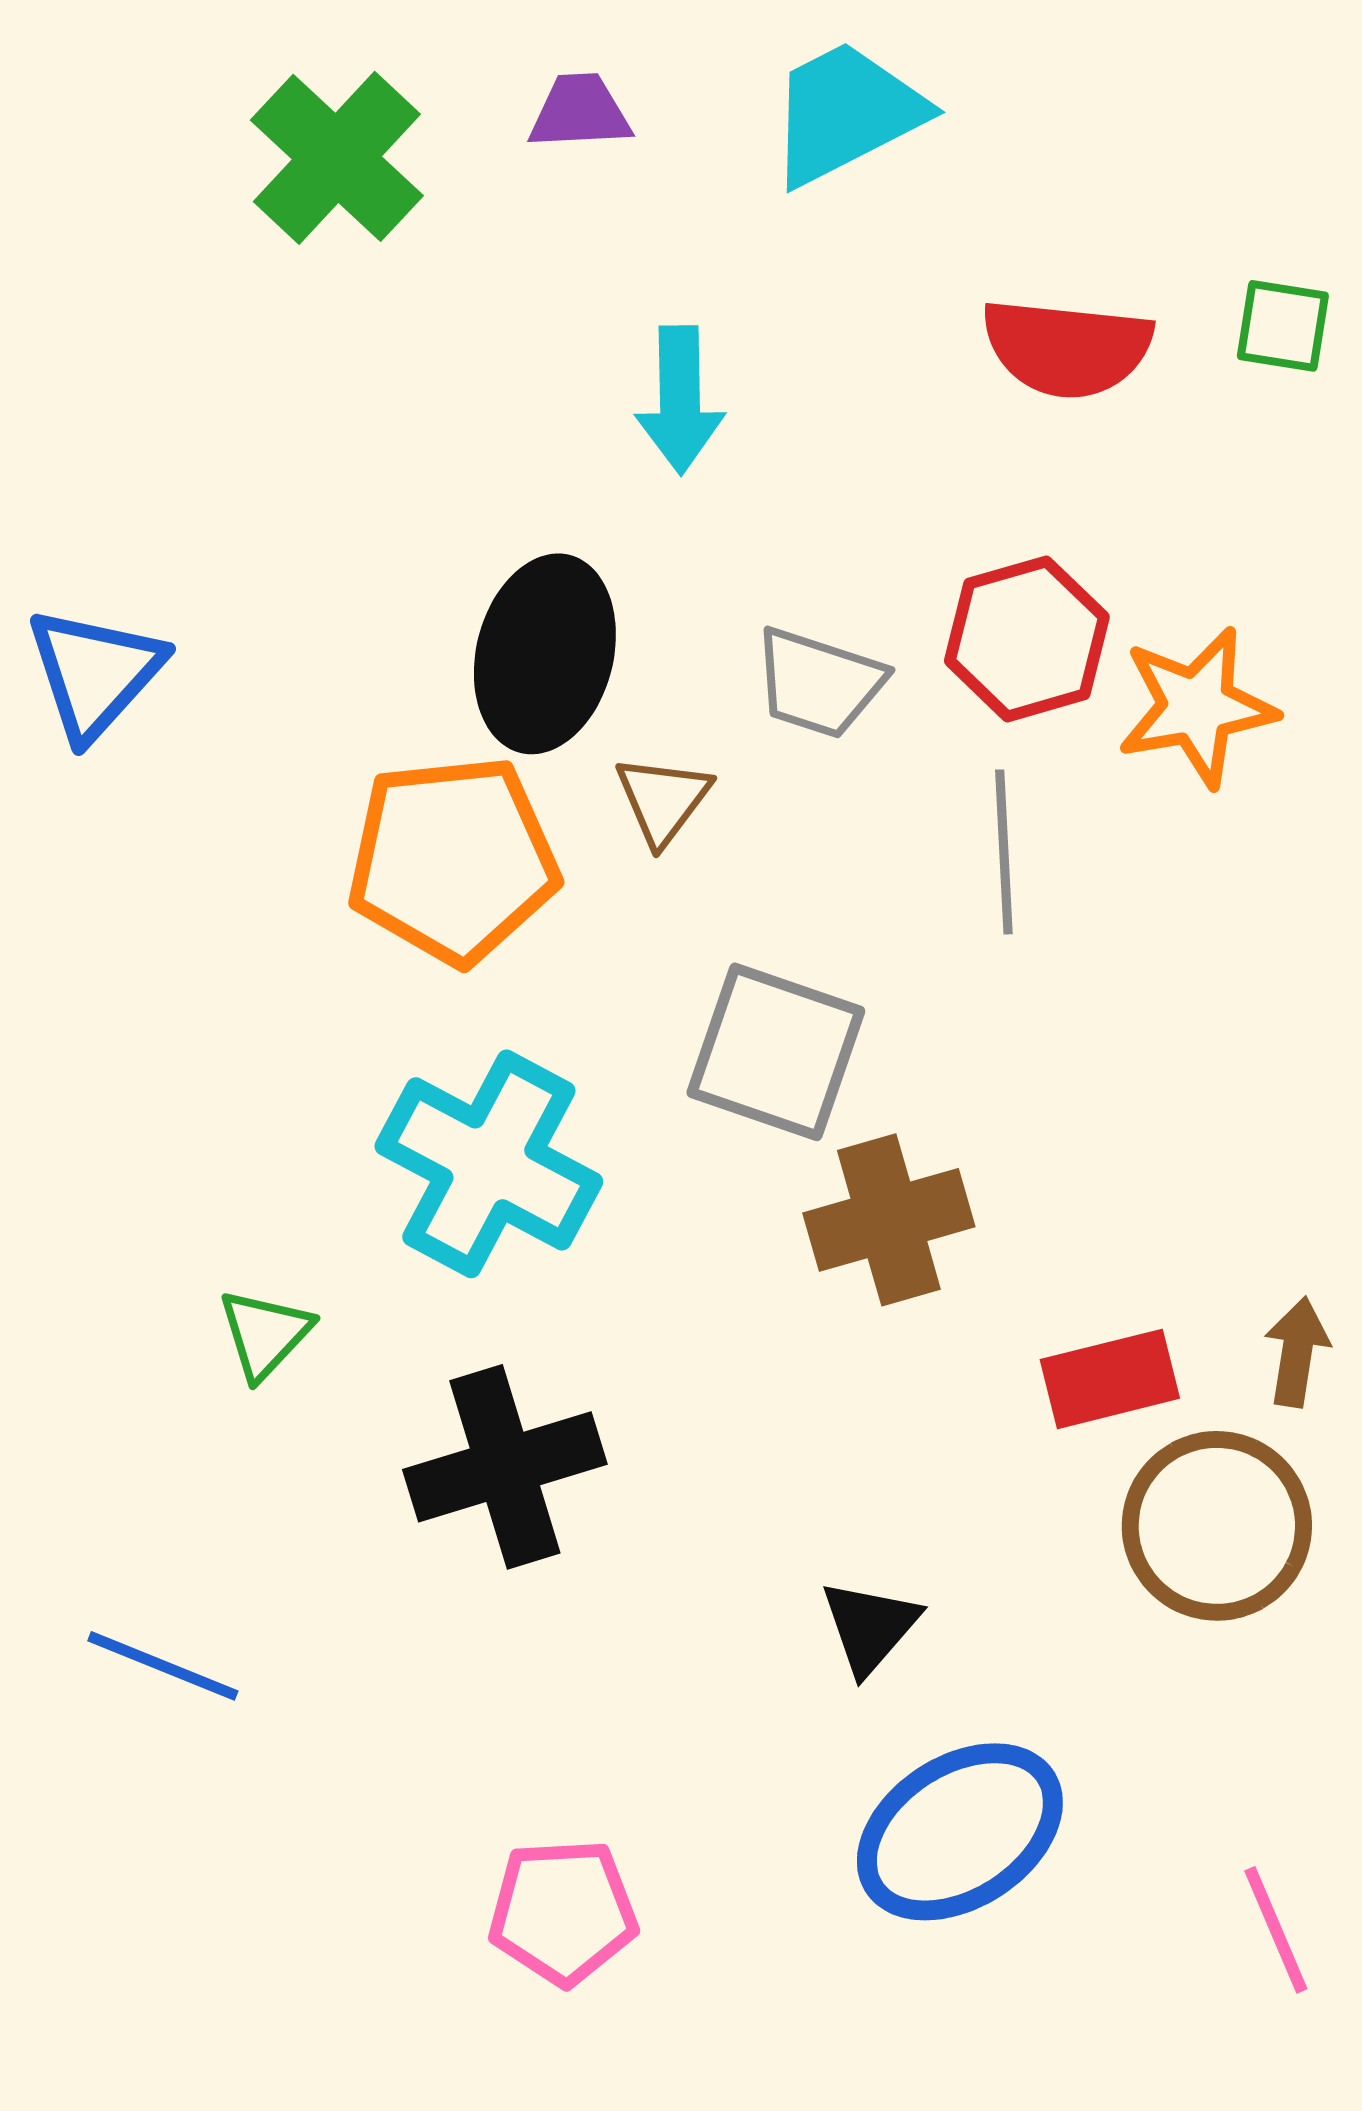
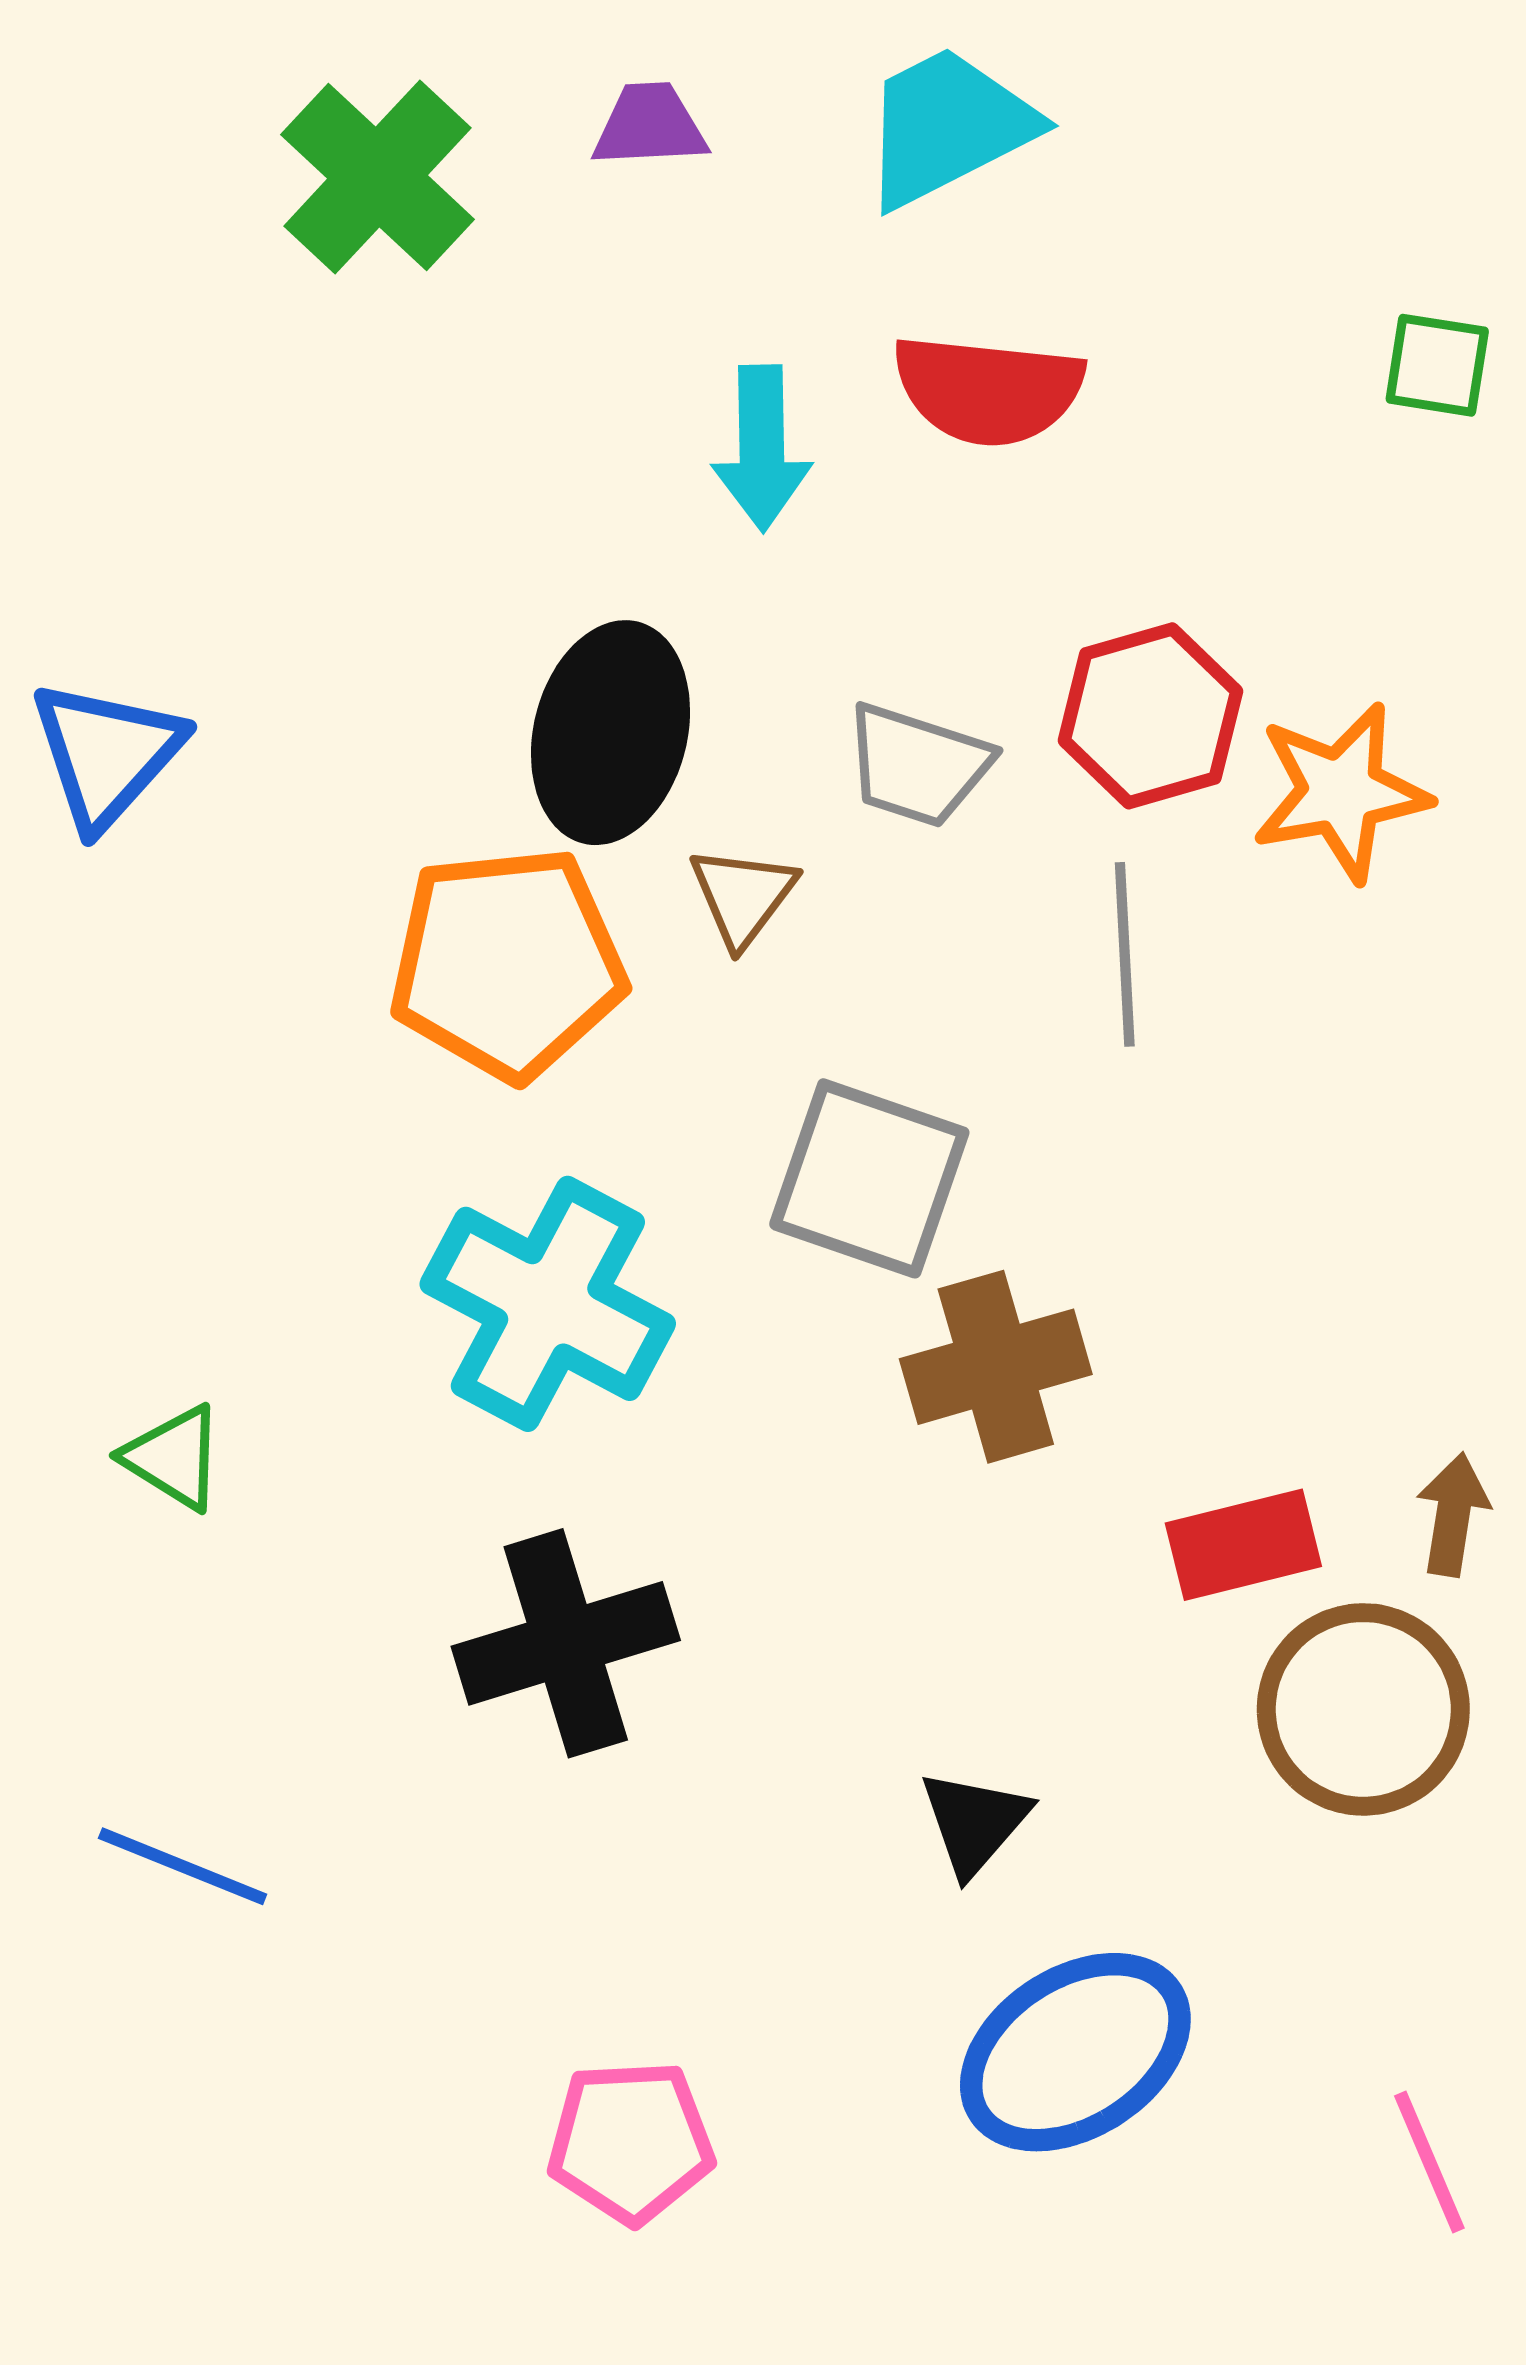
red semicircle: (1067, 348) -> (988, 390), moved
green triangle: (265, 1334) -> (174, 1457), moved, turned -41

